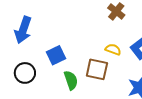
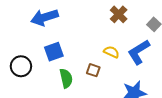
blue arrow: (23, 30) -> (45, 17), moved, turned 48
brown square: (97, 69) -> (93, 70), size x0.6

